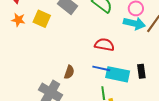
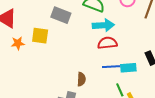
cyan arrow: (134, 23) -> (103, 25), moved
cyan rectangle: (118, 74) -> (128, 68), size x0.7

